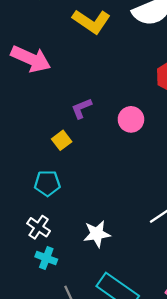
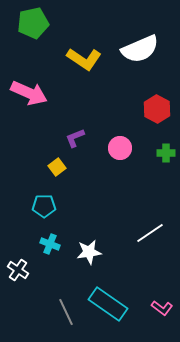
white cross: (39, 227) -> (18, 270), moved
cyan cross: (46, 258) -> (50, 244), moved

